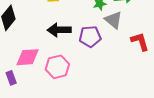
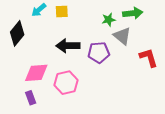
purple rectangle: (11, 78) -> (31, 98), moved

